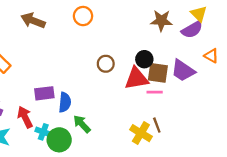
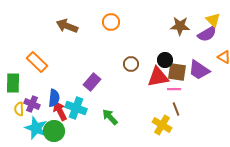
purple rectangle: (44, 93) -> (92, 82), moved, turned -42
blue semicircle: (65, 102) -> (54, 98), moved
brown line: (157, 125) -> (176, 109), moved
cyan cross: (43, 132) -> (76, 108), moved, size x1.5
green circle: (59, 140) -> (54, 131), moved

